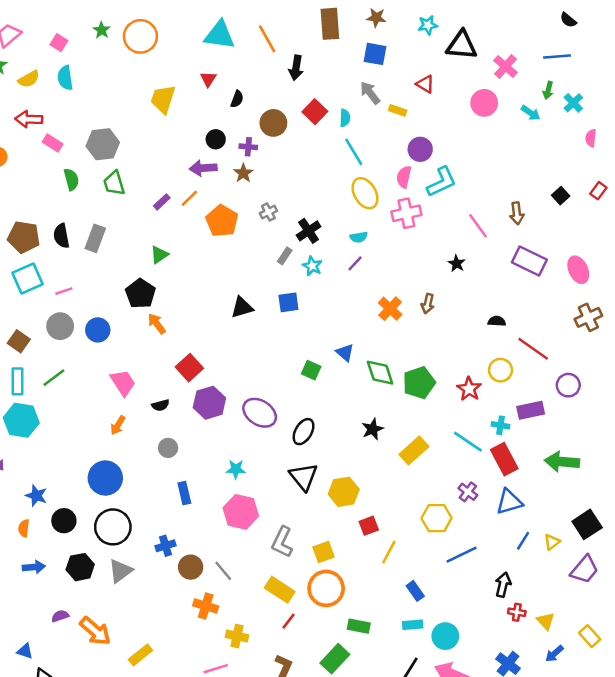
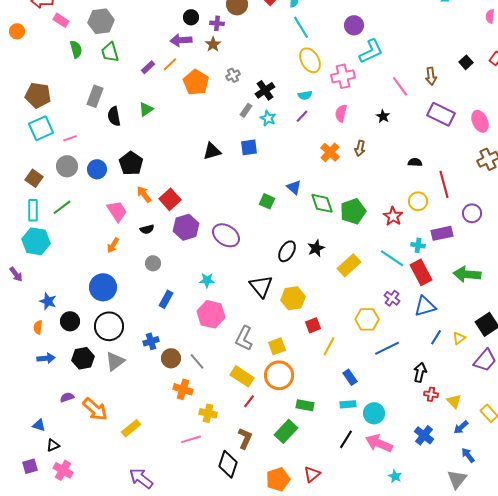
pink semicircle: (404, 177) -> (341, 113), moved
black semicircle: (61, 236) -> (114, 116), moved
black pentagon: (140, 294) -> (131, 163), moved
orange arrow: (157, 324) -> (144, 194), moved
red line: (533, 349) -> (444, 184), turned 40
black ellipse: (304, 432) -> (287, 251), moved
blue rectangle: (184, 493) -> (166, 299), turned 42

